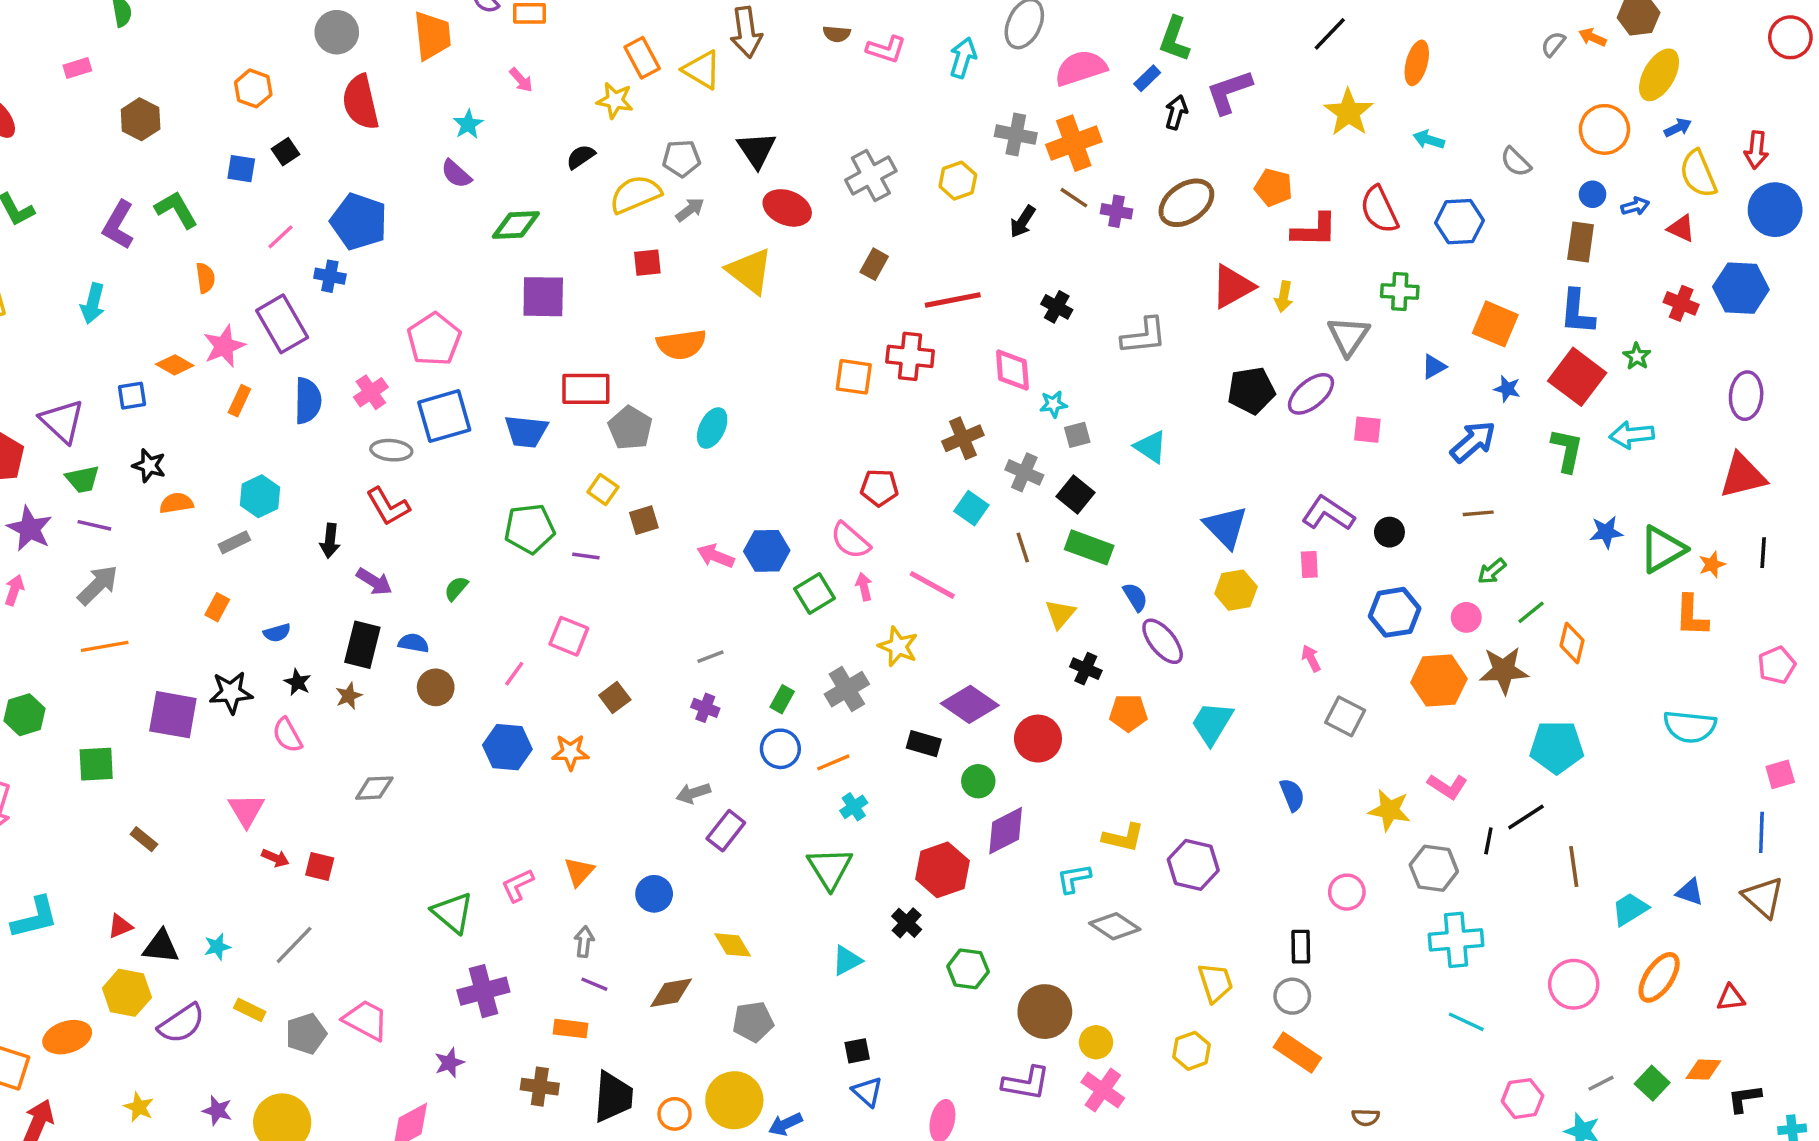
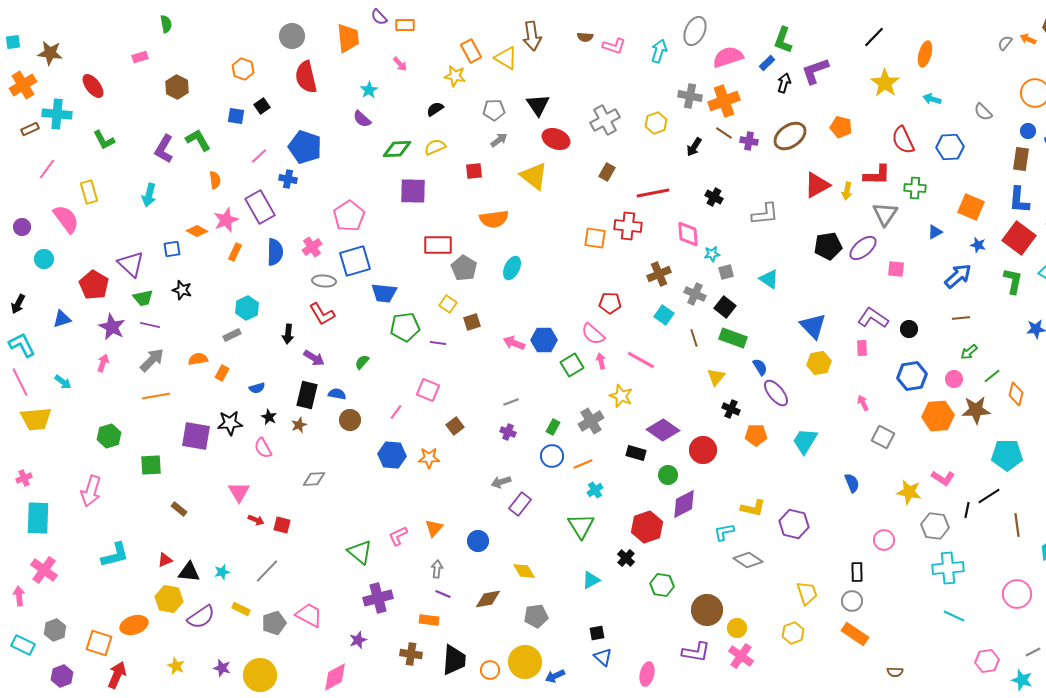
yellow semicircle: (635, 194) -> (435, 147), moved, size x0.7
red L-shape: (1314, 230) -> (877, 175), moved
blue trapezoid: (526, 431) -> (384, 293), moved
orange semicircle: (176, 503) -> (198, 359), moved

